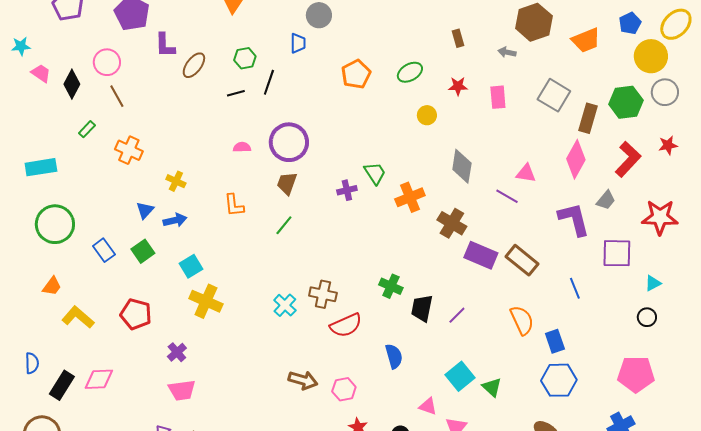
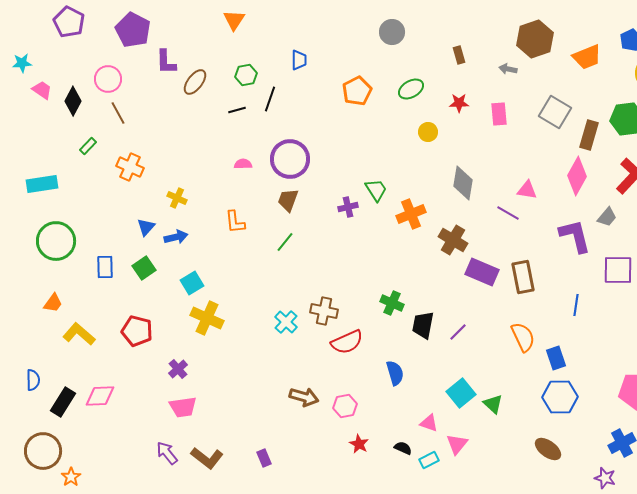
gray circle: (319, 15) -> (392, 32), moved
blue rectangle: (104, 250) -> (105, 267), turned 35
brown rectangle: (522, 260) -> (523, 277), turned 40
blue line: (575, 288) -> (576, 305), turned 30

